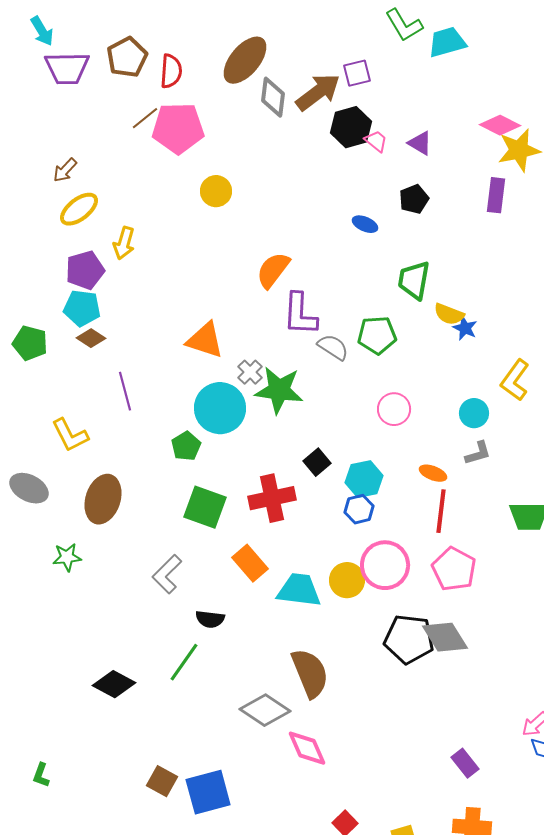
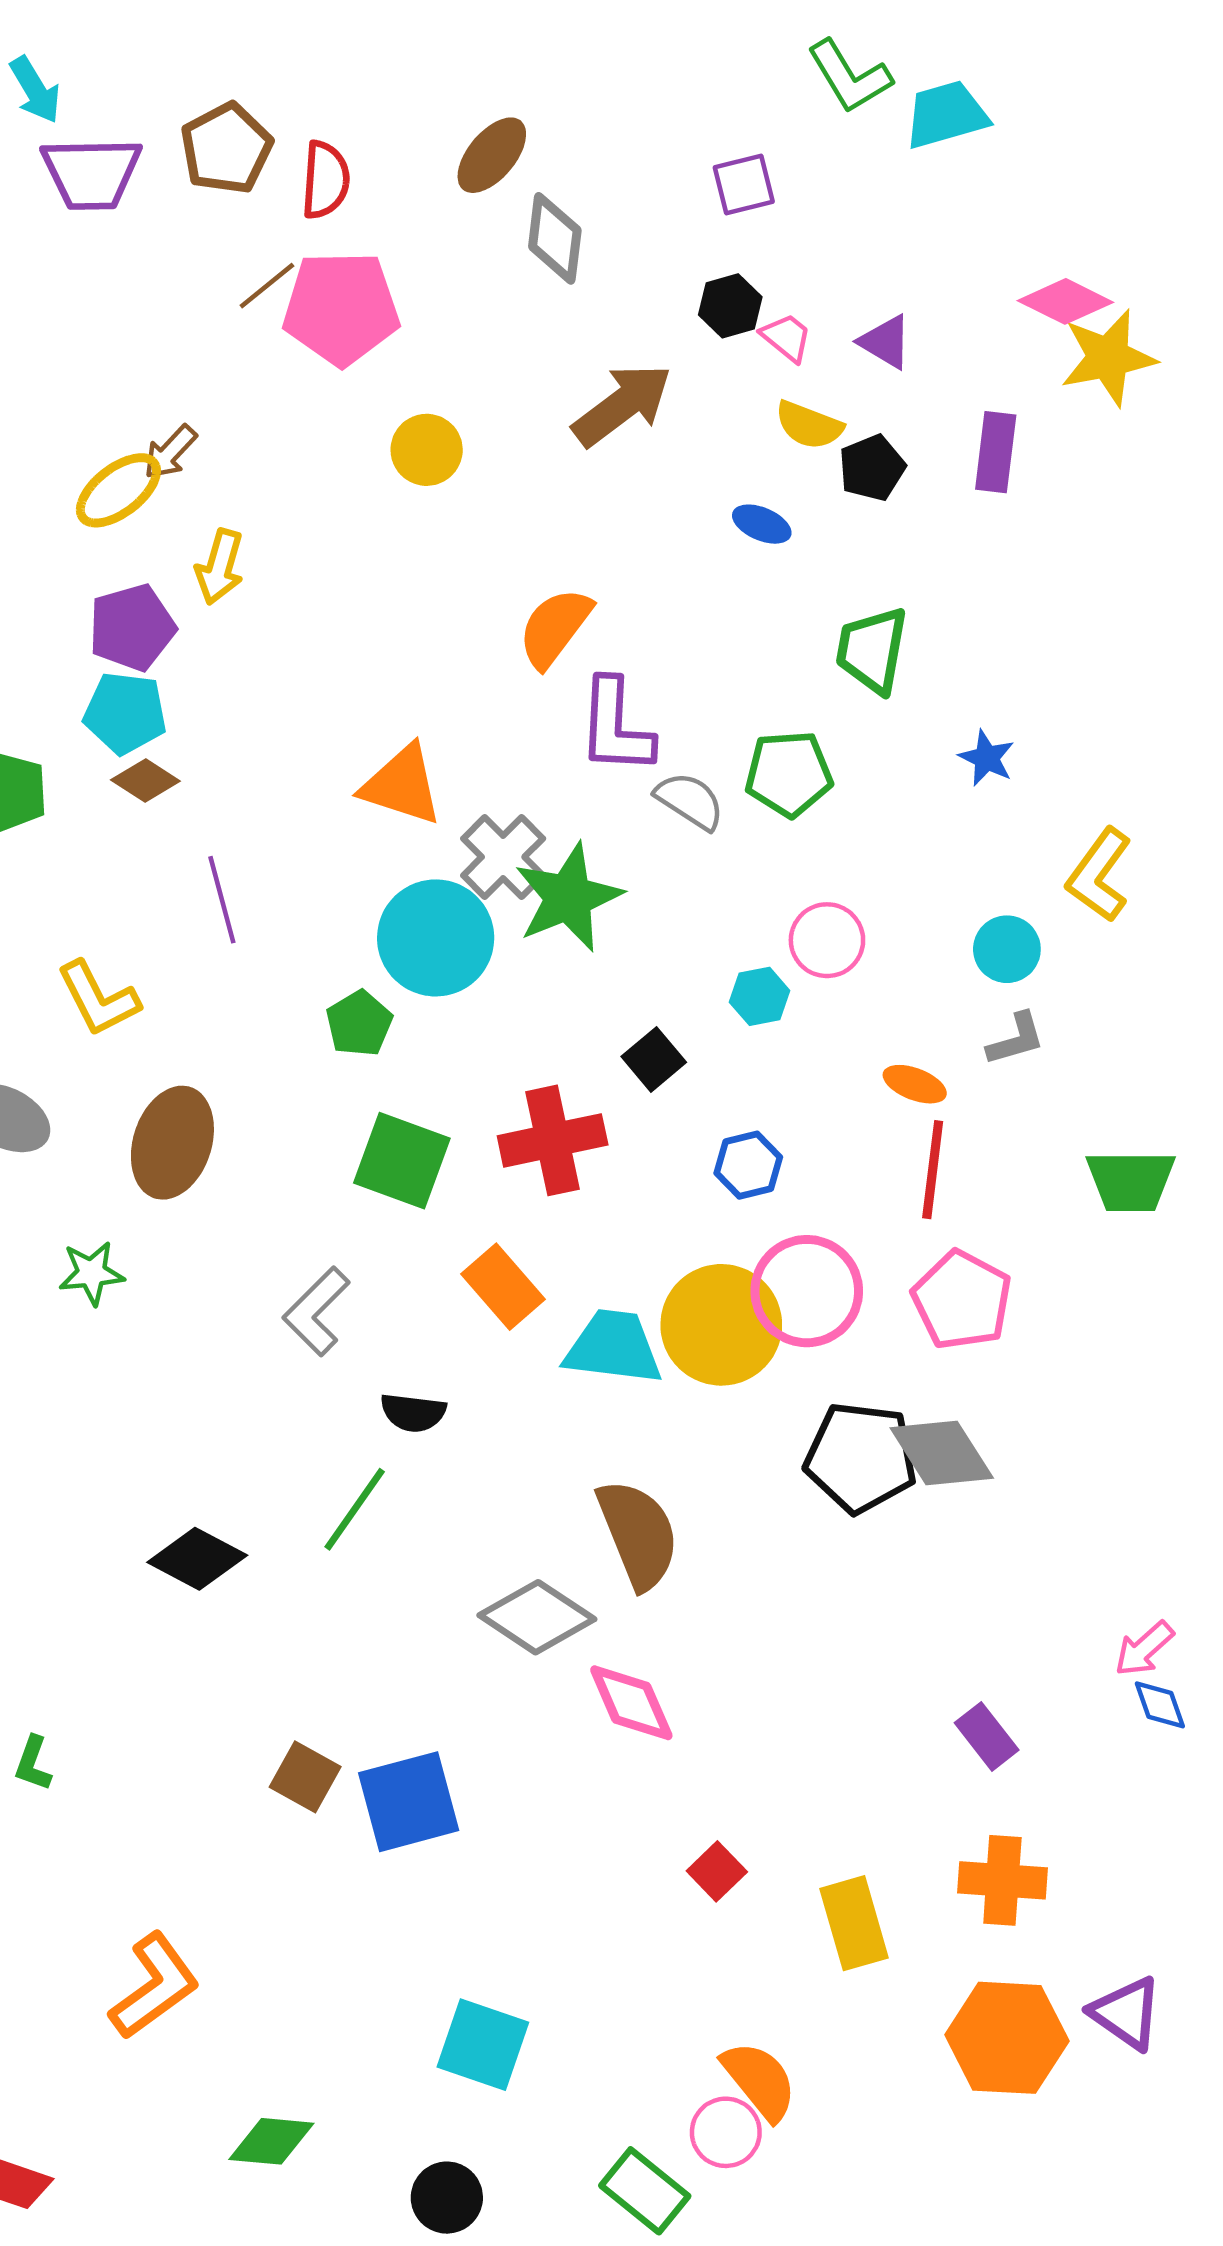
brown ellipse: (245, 60) -> (492, 155), size x0.7
brown arrow: (318, 92) -> (622, 405), moved
black hexagon: (351, 127) -> (730, 306), size x0.7
brown arrow: (65, 170) -> (170, 452), moved
purple rectangle: (496, 195) -> (996, 452), moved
yellow semicircle: (449, 314) -> (809, 425), moved
gray cross: (250, 372) -> (503, 857), size x1.5
green star: (279, 390) -> (568, 897), turned -30
cyan hexagon: (364, 479) -> (760, 996), moved, size x0.7
yellow circle: (347, 580) -> (721, 1325), size x1.5

